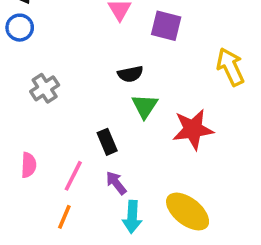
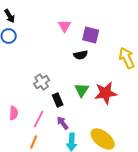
black semicircle: (130, 74) -> (81, 55), moved
gray cross: (45, 88) -> (42, 82), moved
green triangle: (145, 106) -> (82, 90), moved

